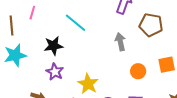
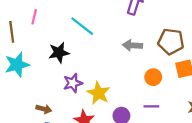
brown pentagon: (151, 25) -> (171, 42), moved
gray arrow: (120, 42) -> (132, 45), turned -72
purple star: (55, 72) -> (73, 83), moved, turned 30

